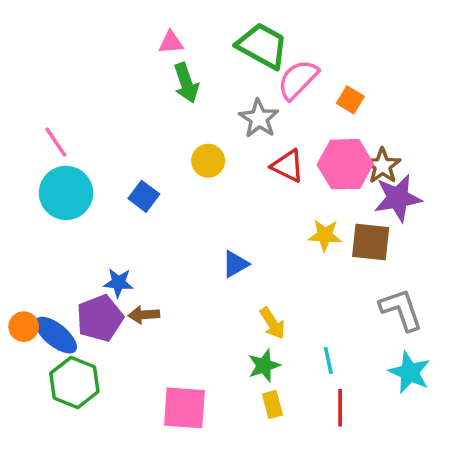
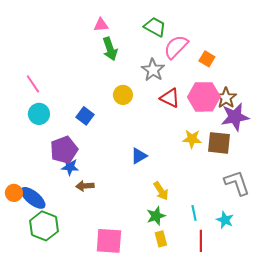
green trapezoid: (262, 46) -> (155, 27), size x0.7
cyan circle: (66, 193) -> (39, 114), size x0.7
purple pentagon: (100, 318) -> (64, 150), moved
cyan star: (410, 372) -> (225, 220), moved, size x0.7

